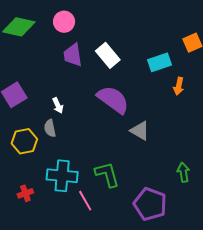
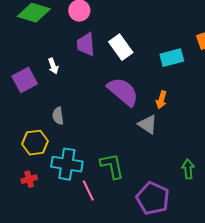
orange arrow: (179, 86) -> (161, 100), moved
white arrow: (58, 106) -> (53, 66), moved
yellow hexagon: (24, 141) -> (35, 143), moved

